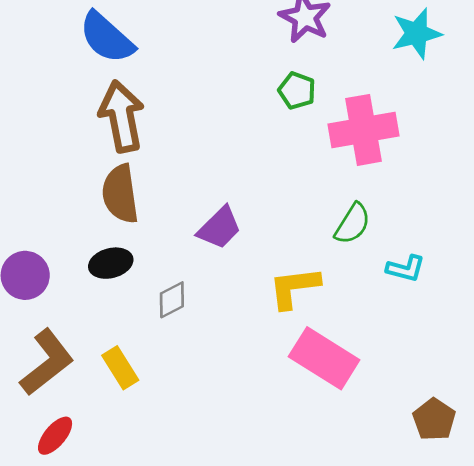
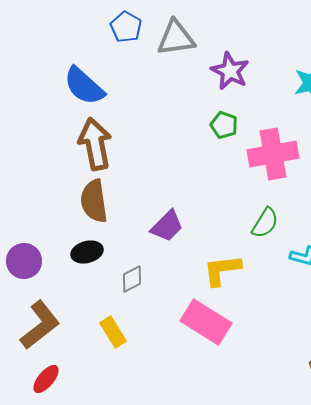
pink rectangle: (324, 358) -> (206, 322), moved
yellow rectangle: (120, 368) -> (113, 332), moved

